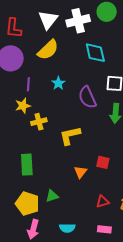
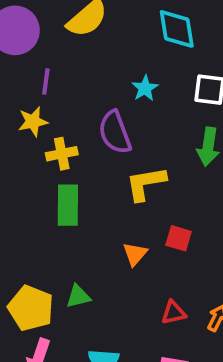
cyan star: (58, 83) -> (145, 88), moved
purple semicircle: (87, 97) -> (115, 132), moved
yellow L-shape: (70, 136) -> (146, 183), moved
green rectangle: (27, 165) -> (68, 205), moved

